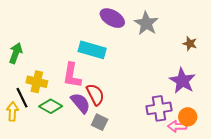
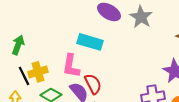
yellow cross: (37, 82) -> (38, 72), turned -30
black line: (22, 98) -> (24, 76), moved

